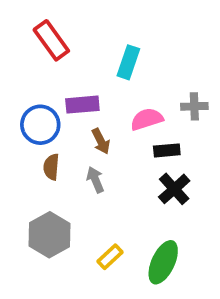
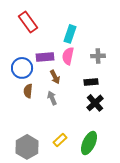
gray cross: (194, 106) -> (98, 56), moved
pink semicircle: (147, 119) -> (68, 56), moved, turned -60
gray hexagon: (49, 235) -> (27, 147), moved

